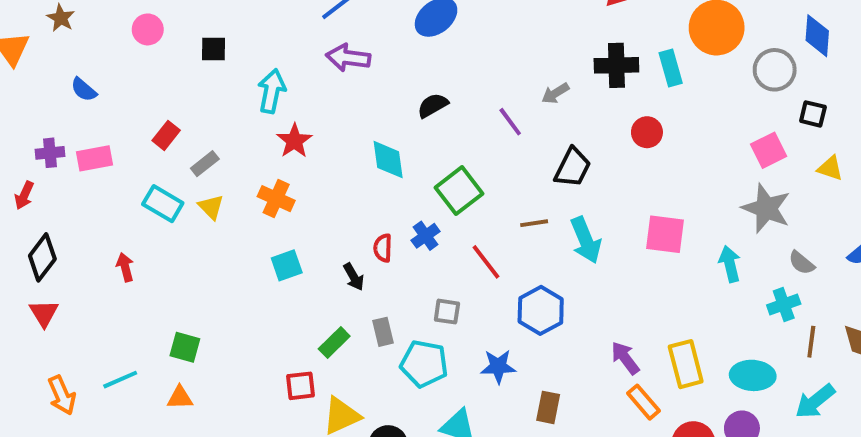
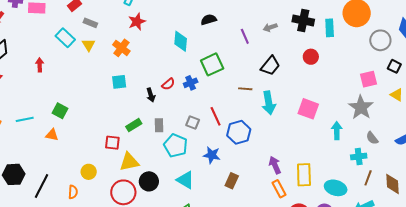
gray rectangle: (205, 164) -> (90, 23), turned 48
red semicircle: (383, 248) -> (168, 84), turned -144
red line: (486, 262) -> (216, 116), moved

